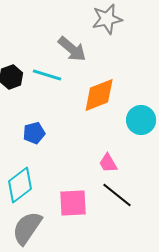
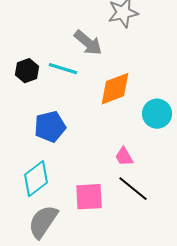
blue pentagon: (34, 133) -> (50, 127), size x1.4

